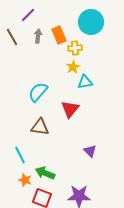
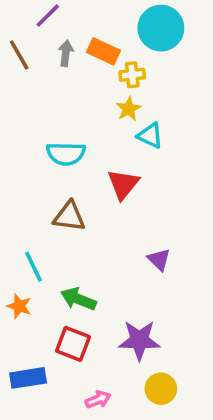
orange rectangle: (59, 35) -> (103, 51), turned -42
cyan triangle: (85, 82) -> (150, 136), turned 35
cyan semicircle: (38, 92) -> (66, 154), turned -130
orange star: (25, 180) -> (19, 306), moved

